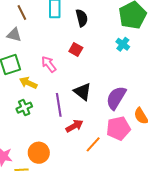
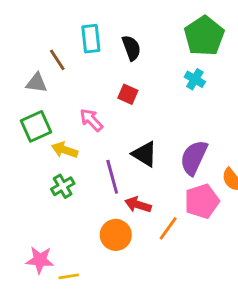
brown line: (22, 13) -> (57, 60), moved
red arrow: (74, 126) -> (138, 205), turned -126
orange circle: (39, 153) -> (116, 235), moved

